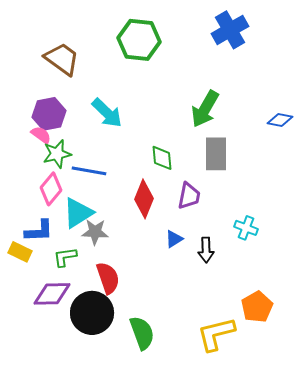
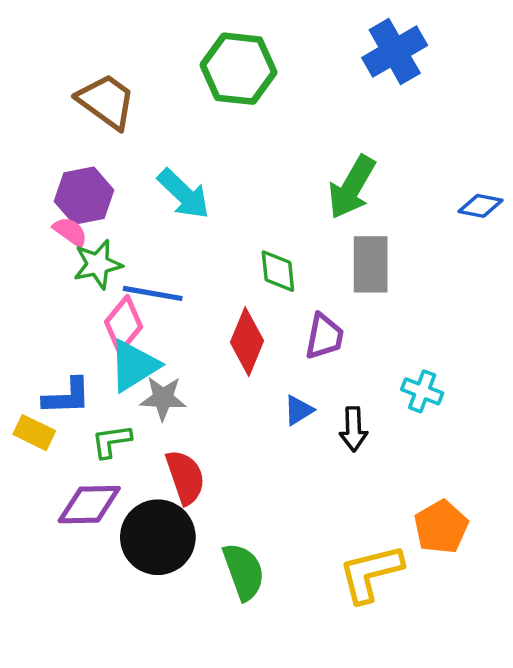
pink diamond: (51, 189) -> (123, 324), moved

